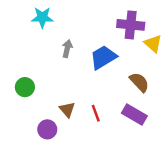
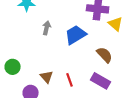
green circle: (25, 87) -> (13, 67), moved

